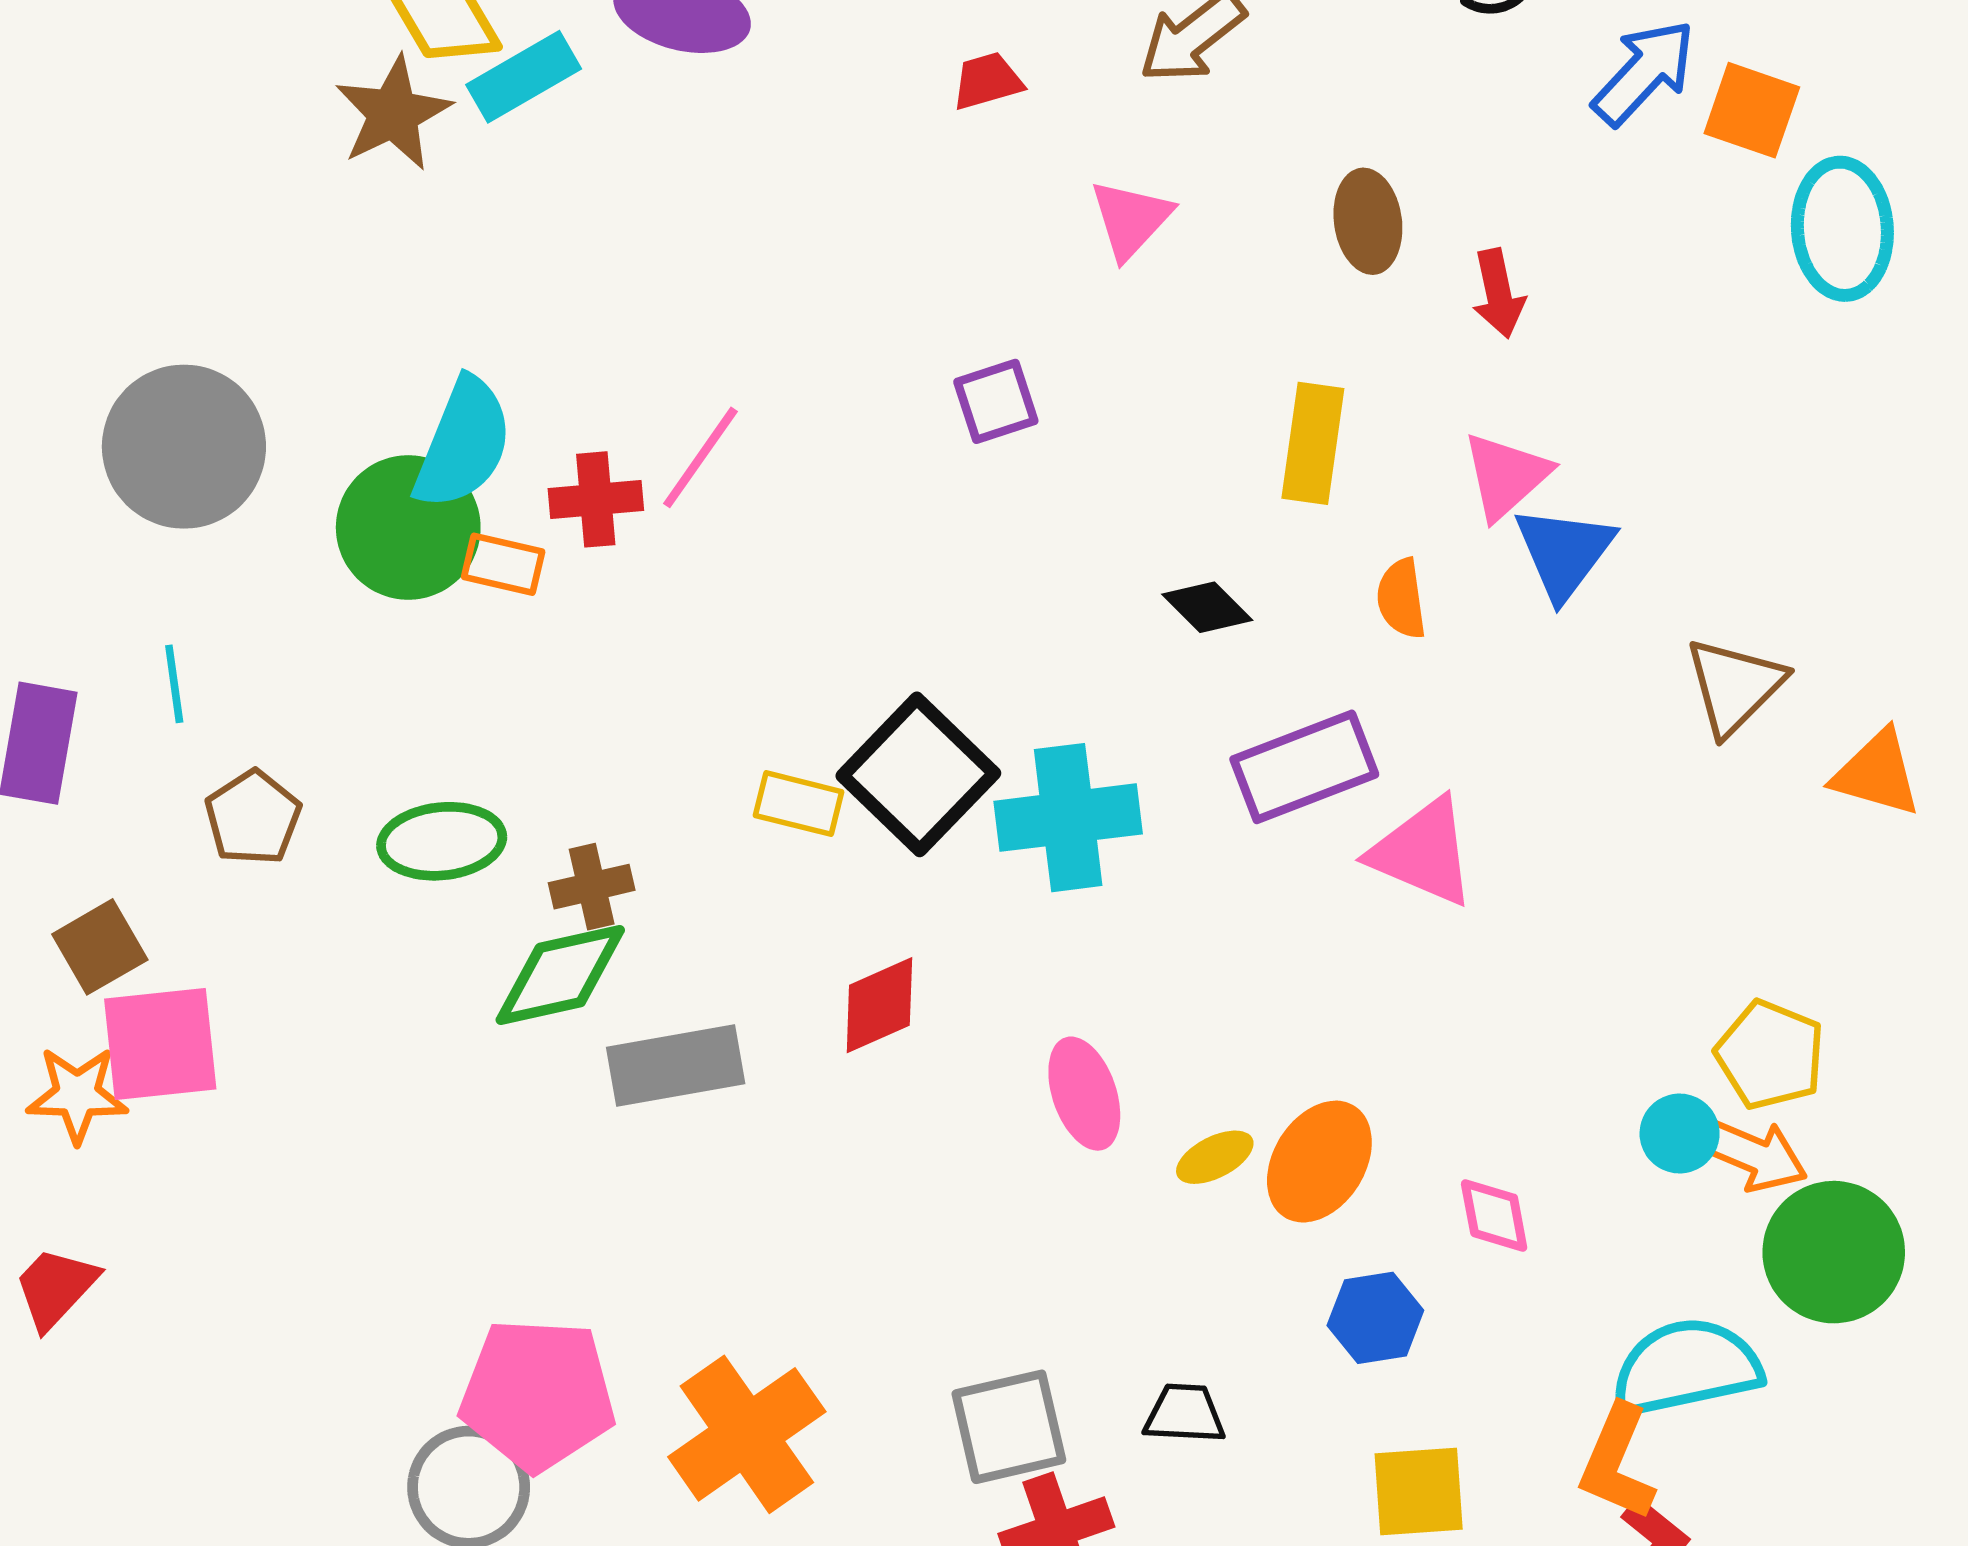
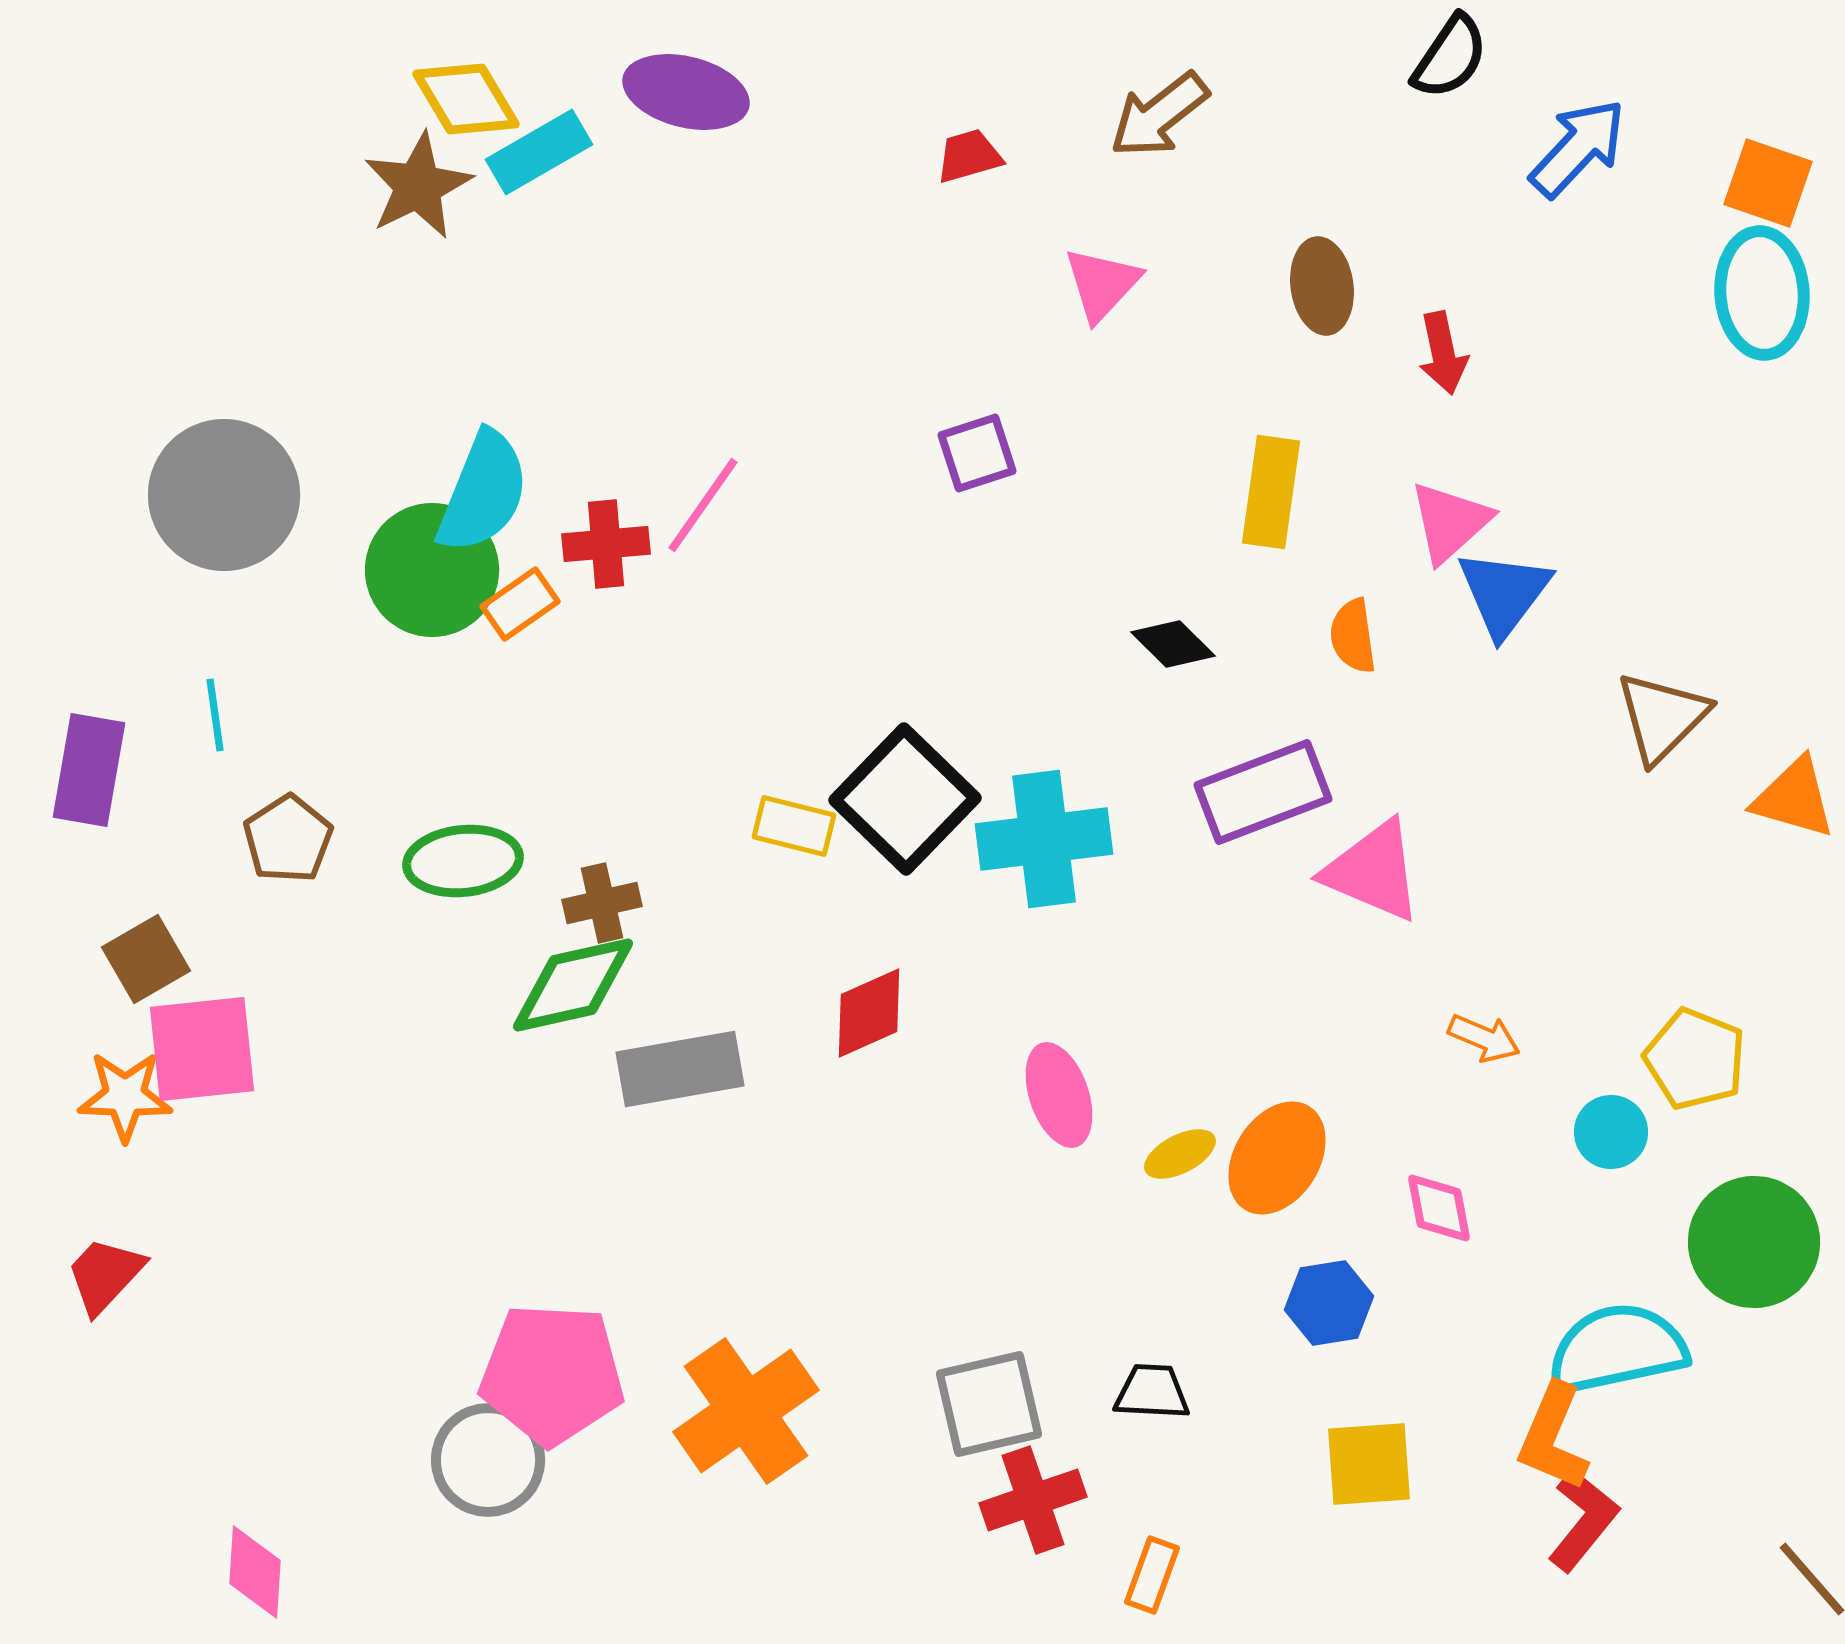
orange square: (1752, 110) -> (1768, 183), moved
orange rectangle: (503, 564) -> (520, 604), turned -48
orange arrow: (1752, 1154) -> (1484, 1038), moved, size x0.7

